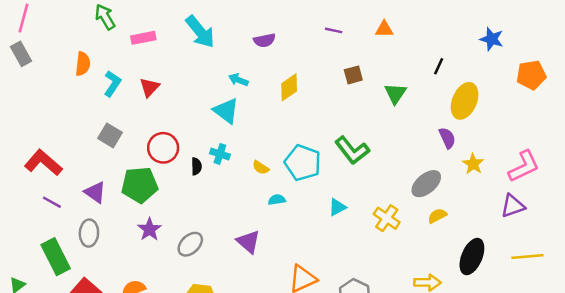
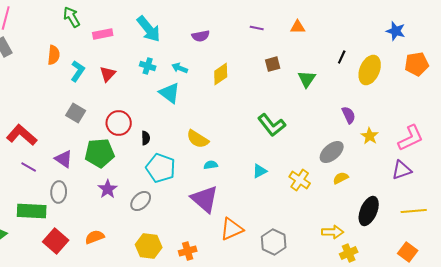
blue star: (492, 39) -> (396, 31), moved
yellow ellipse: (465, 101) -> (370, 70), moved
cyan cross: (220, 154) -> (148, 66), moved
cyan pentagon: (303, 163) -> (161, 168), moved
yellow semicircle: (261, 168) -> (198, 139), size x1.6
purple triangle: (248, 242) -> (205, 199), moved, size x1.4
green rectangle: (56, 257) -> (32, 211), turned -60

